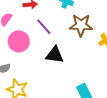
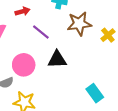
pink circle: (19, 41) -> (24, 65), moved

